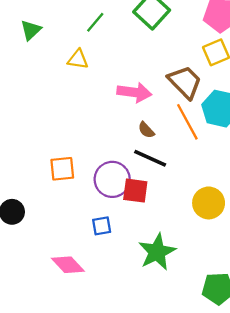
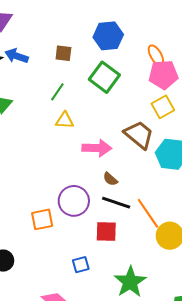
yellow triangle: (78, 59) -> (65, 120), moved
orange line: (187, 122) -> (148, 213), moved
purple circle: (112, 179) -> (74, 201), moved

